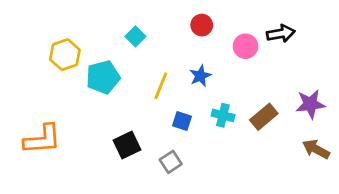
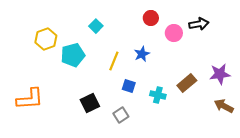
red circle: (202, 25) -> (151, 18), moved
cyan cross: (223, 115) -> (158, 95), moved

